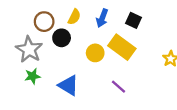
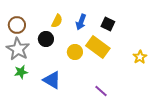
brown circle: (44, 22) -> (17, 25), moved
purple line: (118, 87) -> (101, 91), moved

